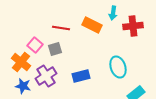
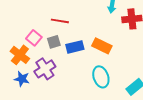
orange rectangle: (92, 25) -> (102, 46), moved
cyan ellipse: (118, 67) -> (101, 77), moved
blue rectangle: (81, 76) -> (75, 47), moved

